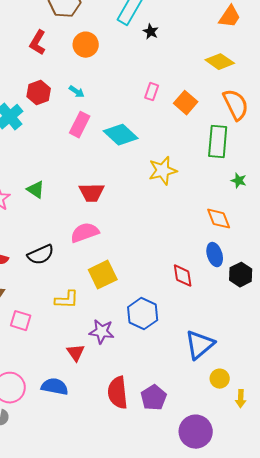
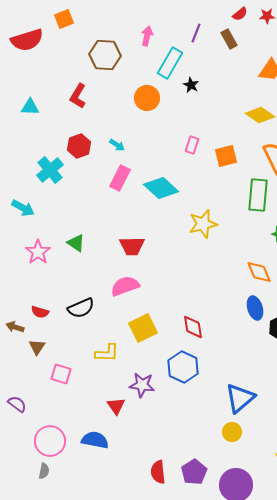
orange circle: (86, 45) -> (147, 98), moved
orange square: (186, 103) -> (226, 156), turned 35
red diamond: (183, 276) -> (193, 327), moved
yellow circle: (220, 379) -> (232, 432), moved
red semicircle: (118, 393) -> (158, 472), moved, size x0.7
purple pentagon: (154, 398) -> (194, 472), moved

